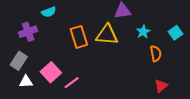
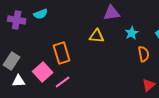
purple cross: (28, 32) -> (17, 20), moved, turned 30
yellow triangle: (107, 35) -> (97, 36), size x0.7
orange rectangle: (79, 37) -> (62, 53), moved

